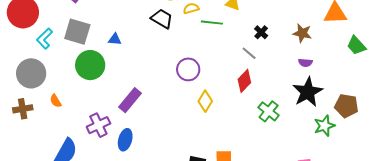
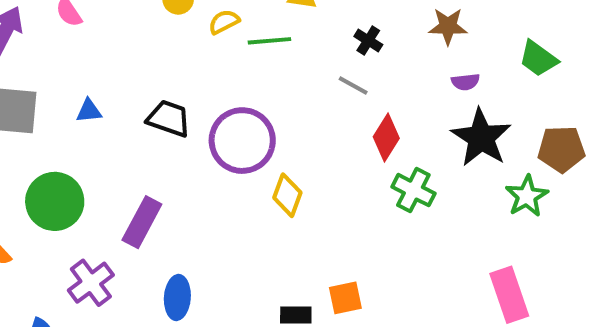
black trapezoid: (162, 19) -> (169, 118), moved
green trapezoid: (356, 45) -> (538, 59), moved
green circle: (90, 65) -> (55, 201), moved
purple circle: (188, 69) -> (242, 141), size x1.4
red diamond: (244, 81) -> (386, 138), moved
blue ellipse: (125, 140) -> (177, 297), moved

